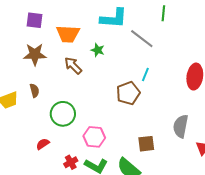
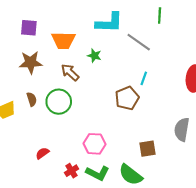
green circle: (63, 114) -> (59, 102), moved

